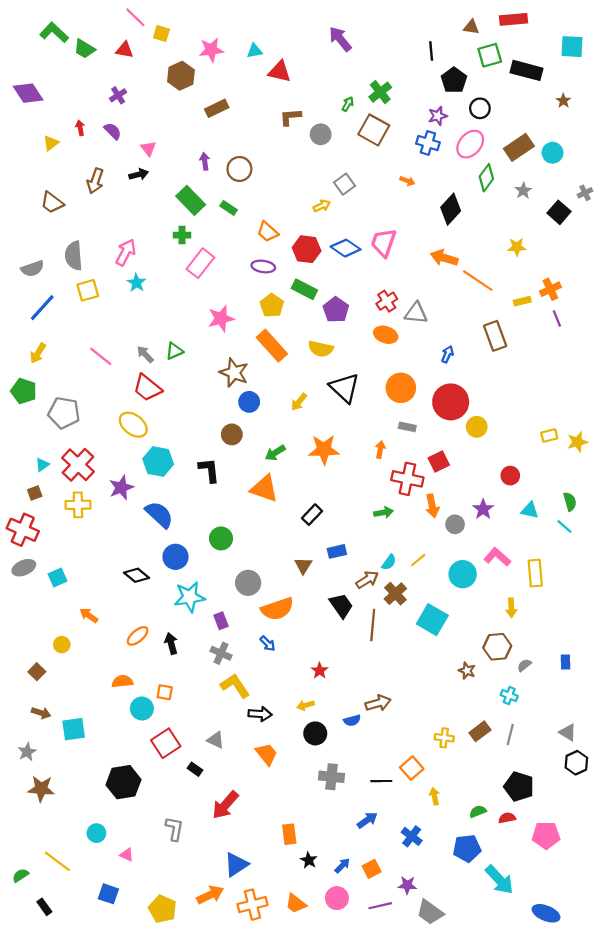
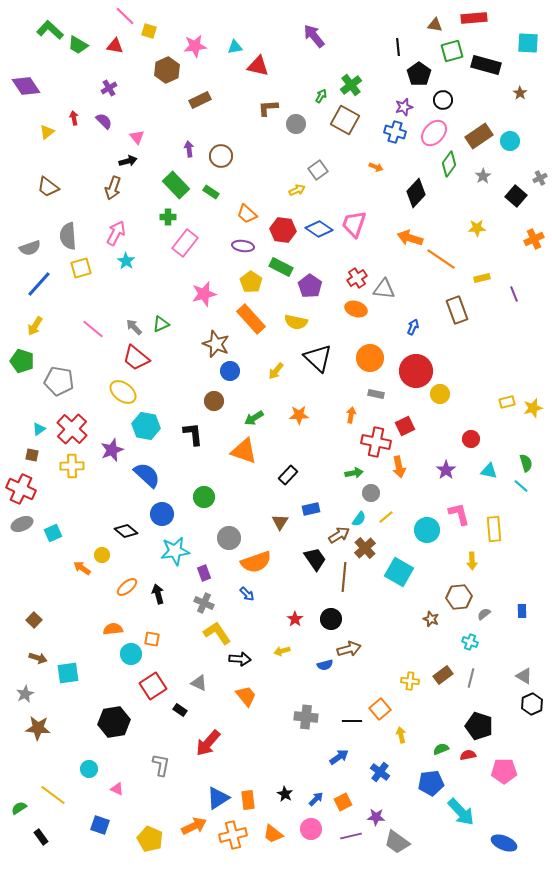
brown arrow: (95, 181) -> (113, 188), moved
orange cross: (550, 289) -> (534, 239), moved
orange star: (324, 450) -> (299, 415), size x0.7
brown square: (35, 493) -> (32, 455), turned 32
gray circle: (455, 524) -> (371, 493), moved
pink L-shape: (497, 557) -> (459, 514), turned 35
yellow circle: (62, 645) -> (102, 555), moved
black circle: (315, 733) -> (331, 619), moved
orange rectangle: (289, 834) -> (248, 800), moved

